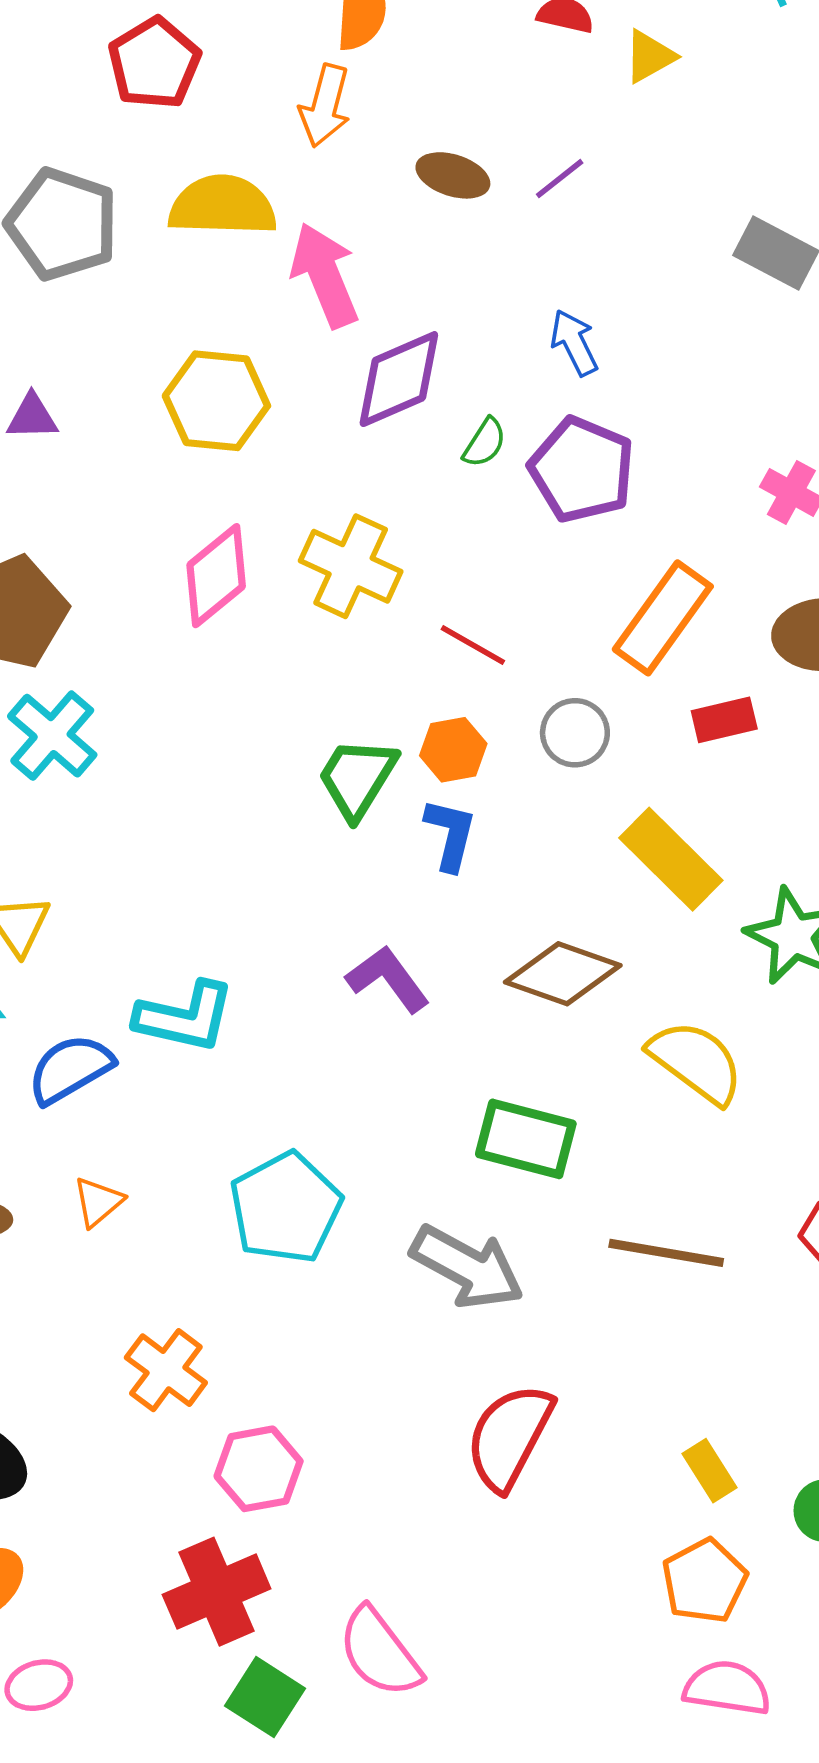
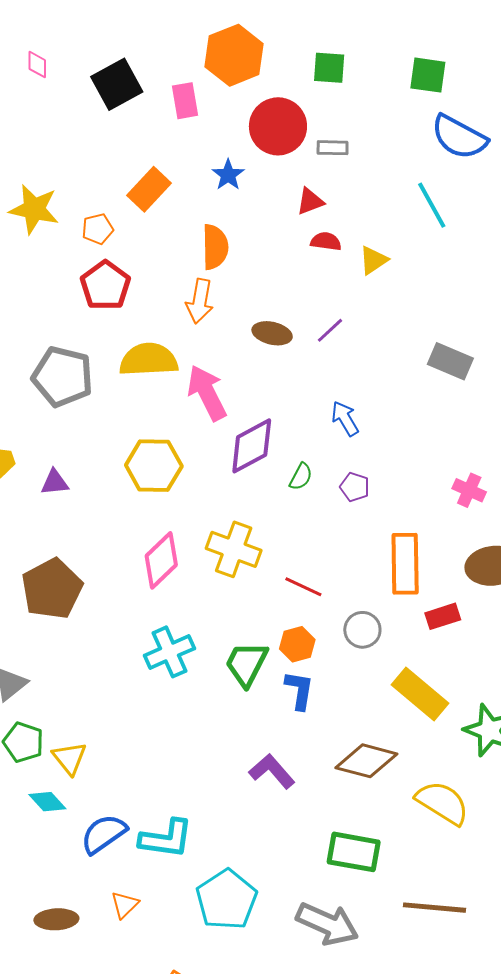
purple pentagon: (582, 470) -> (355, 487), size x0.5
orange rectangle: (663, 618) -> (405, 564), turned -32
cyan cross: (52, 736) -> (169, 652), moved, turned 30
cyan L-shape: (185, 1017) -> (166, 839), moved

